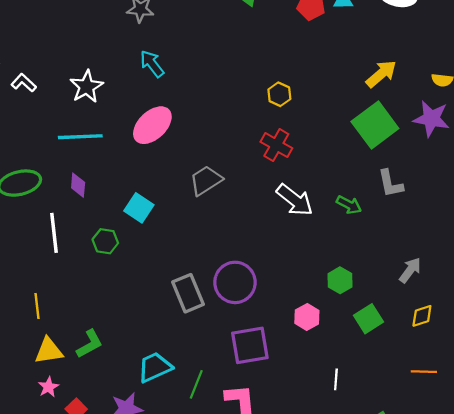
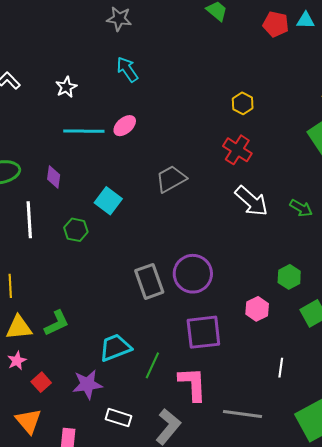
white star: (87, 87) -> (66, 87), size x0.7
pink ellipse: (152, 125) -> (125, 126), size x0.6
cyan line: (80, 137) -> (84, 131), moved

